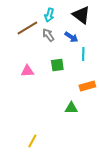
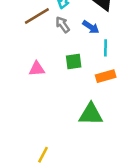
orange rectangle: (87, 86) -> (106, 76), moved
green triangle: (71, 108) -> (91, 114), size x1.5

